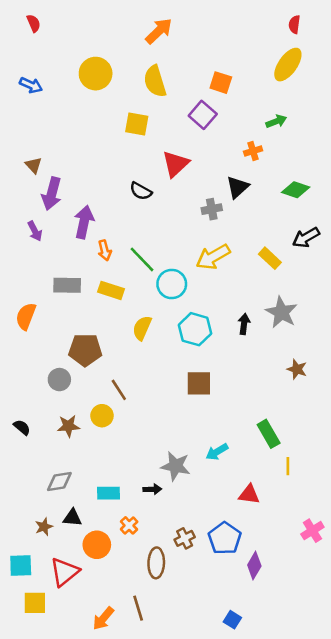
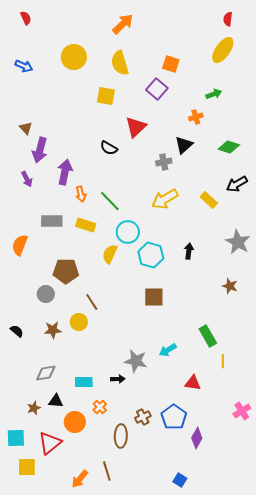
cyan circle: (172, 284) -> (128, 232), moved
gray star: (281, 312) -> (238, 242), moved

